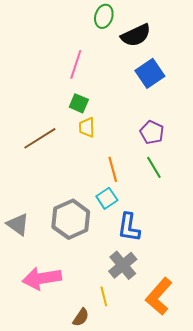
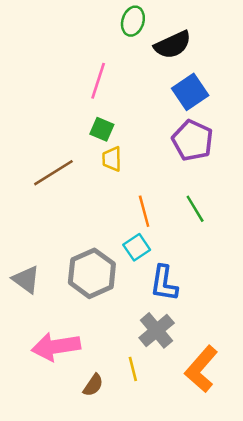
purple pentagon: (152, 132) -> (193, 140), moved, size x1.4
brown semicircle: (81, 317) -> (93, 385), moved

